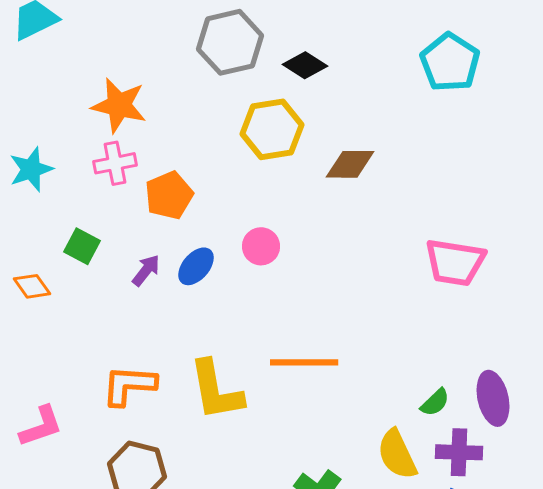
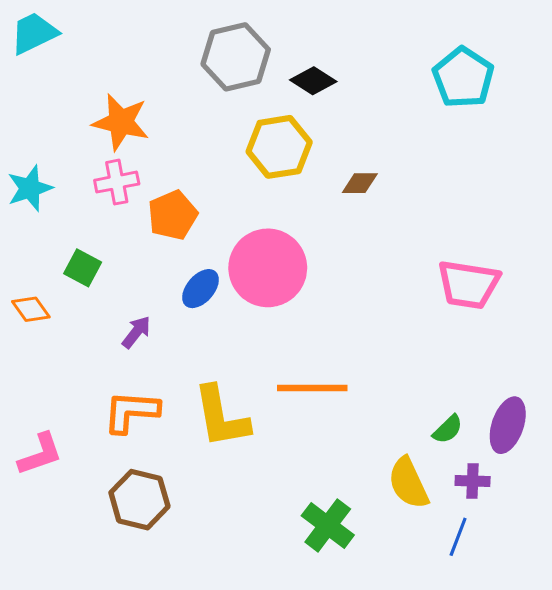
brown diamond: (350, 164) -> (360, 183), size x0.7
pink circle: (261, 246) -> (268, 268), size x2.0
purple arrow: (146, 270) -> (136, 332), moved
purple ellipse: (493, 398) -> (508, 425), turned 32
purple cross: (459, 452) -> (473, 481), size x0.7

